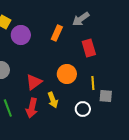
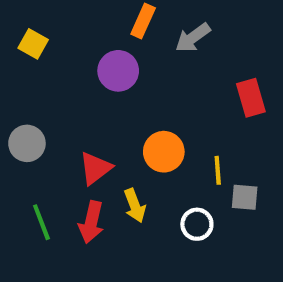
orange rectangle: (57, 33) -> (143, 21), moved
purple circle: (21, 35) -> (118, 71), moved
red rectangle: (89, 48) -> (251, 98), moved

